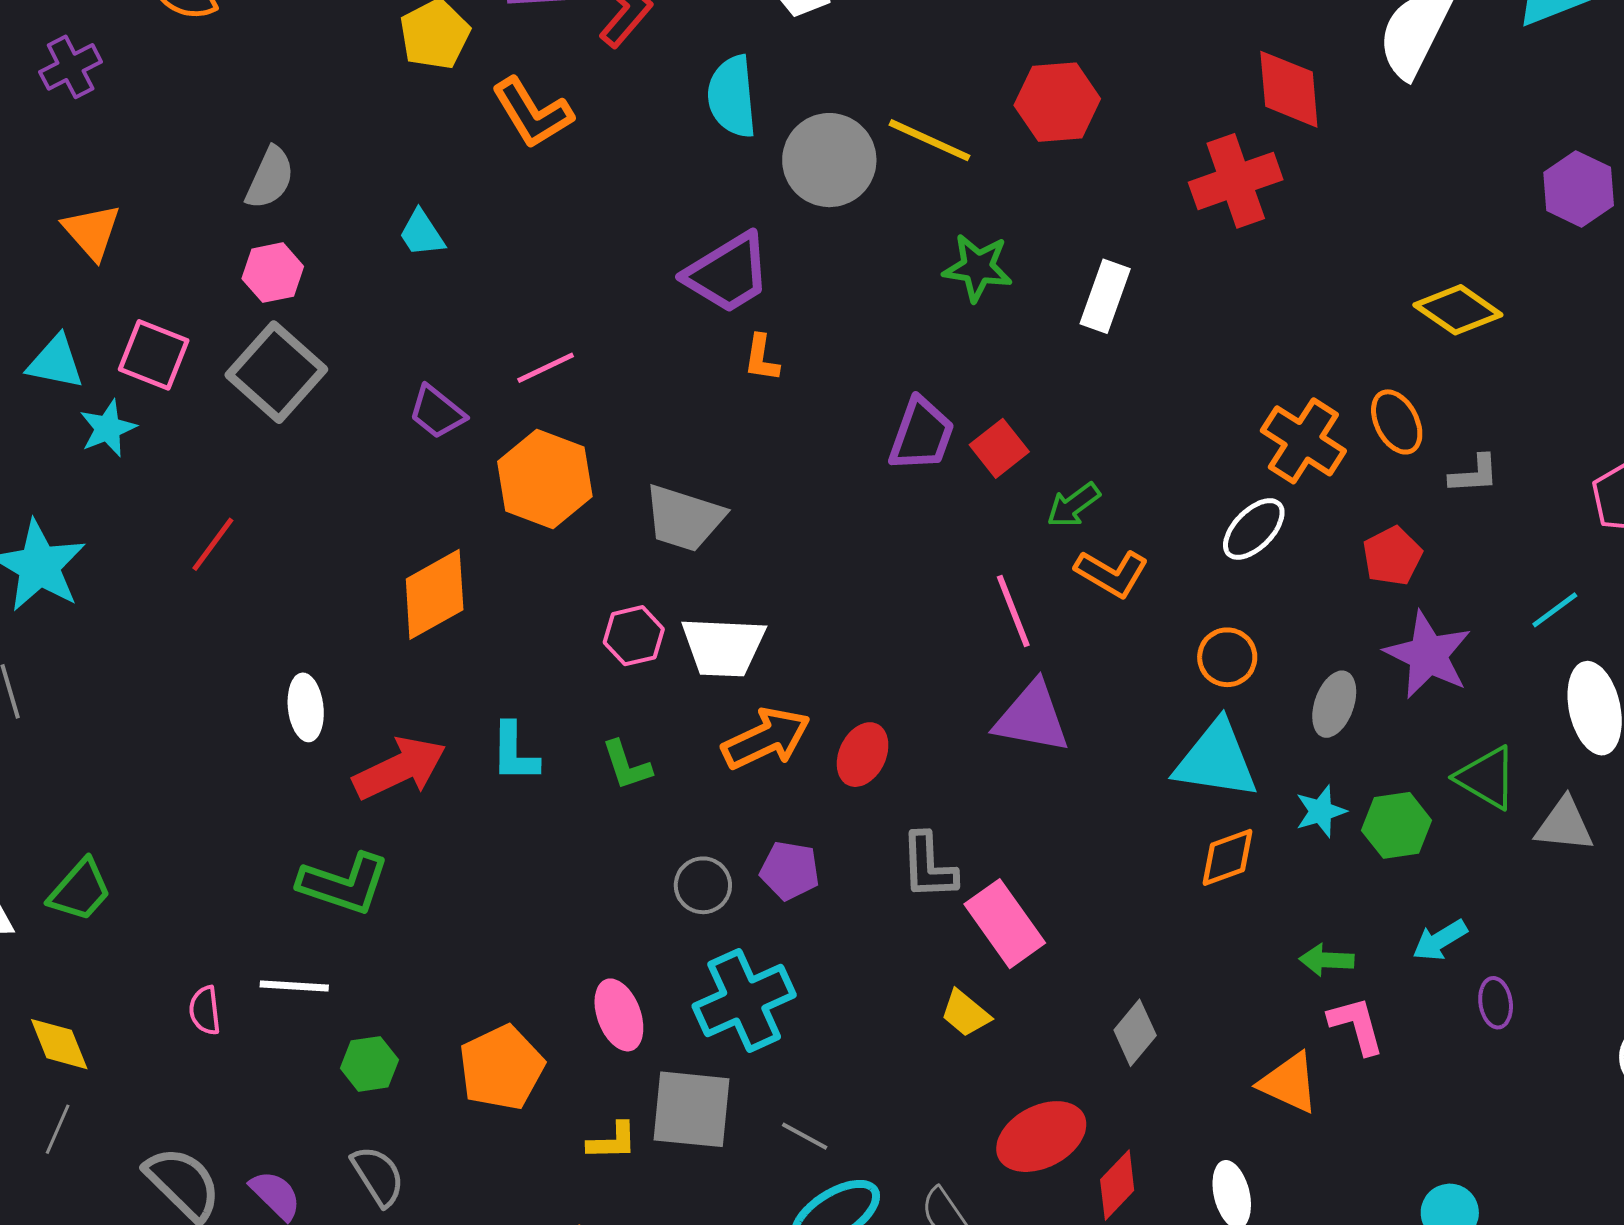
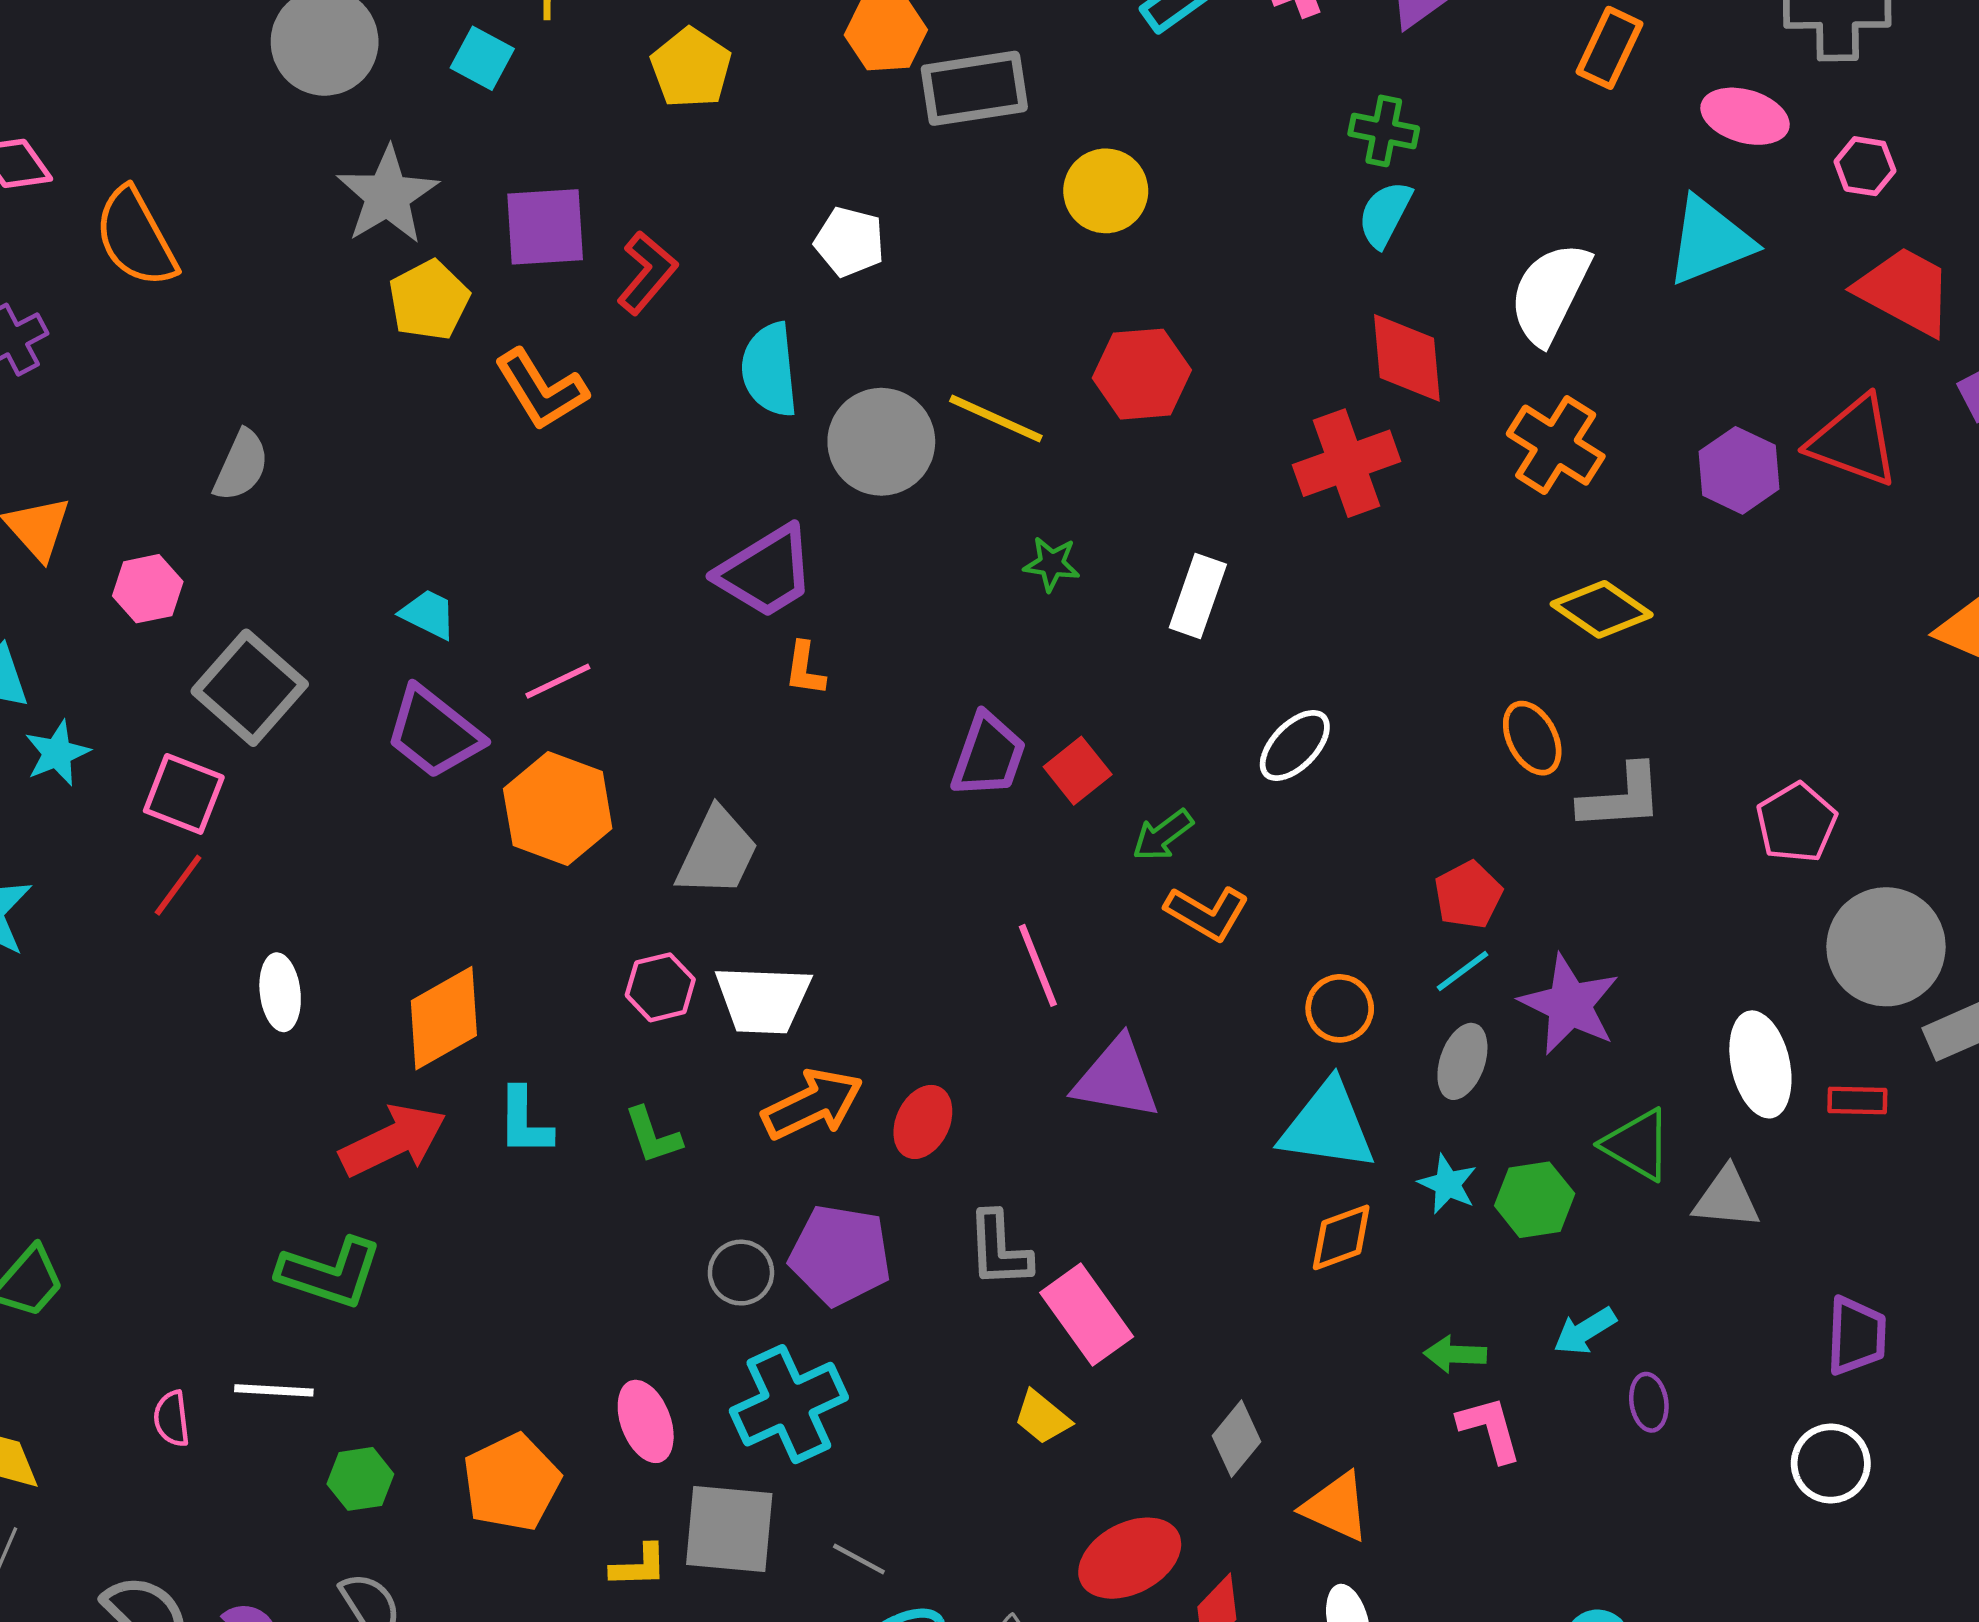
cyan trapezoid: (422, 233) -> (428, 614), moved, turned 150
green star: (978, 268) -> (1052, 564), size x0.7
pink hexagon: (273, 273) -> (148, 589), moved
pink square: (154, 355) -> (184, 794), moved
purple trapezoid: (437, 412) -> (434, 733), size x1.5
orange cross: (1303, 441) -> (1556, 445), moved
gray L-shape: (1474, 474) -> (1621, 797), size x1.5
gray trapezoid: (684, 518) -> (717, 852), turned -82
white ellipse: (1254, 529) -> (1295, 745), moved
red pentagon: (1392, 556) -> (1468, 895), moved
orange diamond: (435, 594) -> (444, 1018), moved
cyan line: (1555, 610) -> (1462, 971), moved
pink line: (1013, 611) -> (1038, 965), moved
white ellipse: (306, 707) -> (280, 992), moved
cyan star: (1321, 811) -> (1448, 1184), turned -30
purple pentagon: (790, 870) -> (840, 1255), size x1.5
orange triangle: (1289, 1083) -> (1336, 1507), moved

